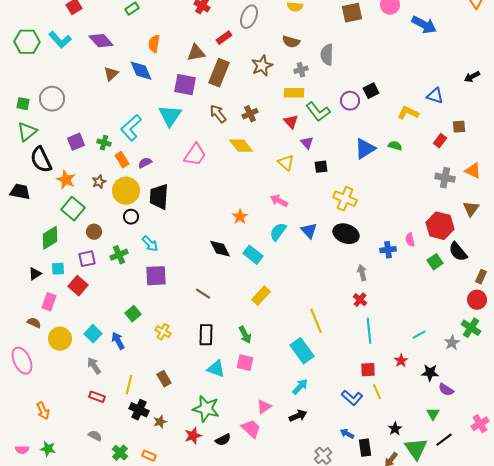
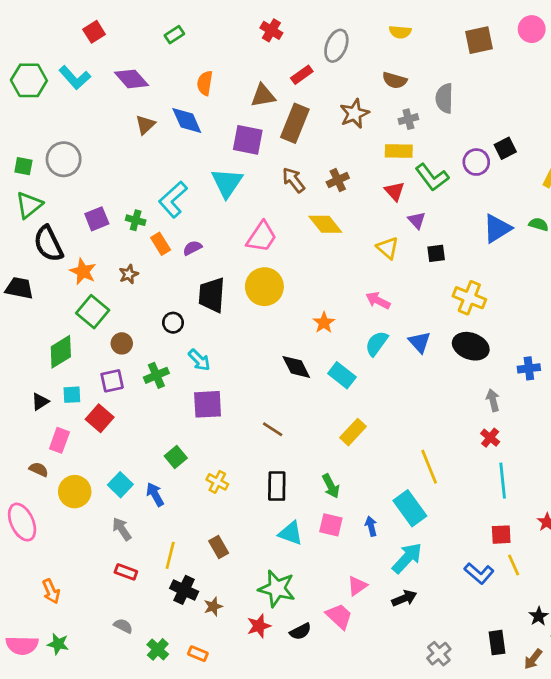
yellow circle: (126, 191) -> (264, 287), moved
cyan arrow: (300, 387) -> (407, 558), size x1.4
blue arrow: (347, 434) -> (371, 526), moved, turned 48
pink semicircle: (22, 450) -> (22, 645), size x1.6

